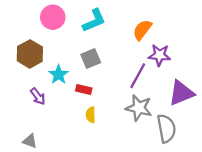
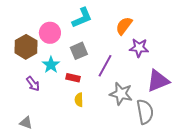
pink circle: (53, 17) -> (50, 33), moved
purple line: (138, 76) -> (105, 66), moved

